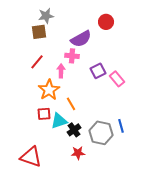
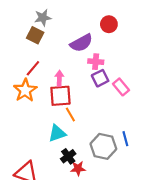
brown square: (39, 32) -> (35, 35), turned 35
pink cross: (72, 56) -> (96, 62), moved
orange star: (49, 90) -> (25, 90), moved
red square: (44, 114) -> (60, 96), moved, size x1.5
black cross: (74, 130) -> (68, 156), moved

